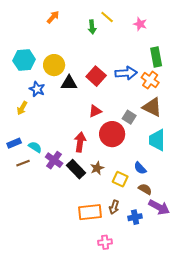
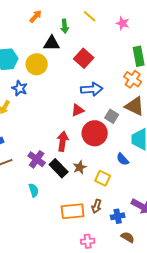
green arrow: (92, 27) -> (65, 26), moved
blue arrow: (126, 73) -> (92, 89), moved
red square: (96, 76) -> (84, 58), moved
black triangle: (69, 83) -> (52, 43), moved
cyan semicircle: (35, 147) -> (34, 190), moved, turned 40
blue semicircle: (140, 168) -> (123, 159), moved
brown semicircle: (145, 189) -> (128, 237), moved

